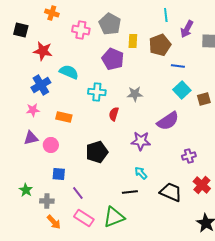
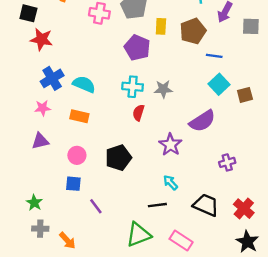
red star: (43, 51) -> (41, 39), moved
cyan semicircle: (69, 72) -> (84, 84), moved
cyan cross: (97, 92) -> (133, 87), moved
purple star: (141, 141) -> (170, 145), turned 30
pink circle: (51, 145) -> (77, 155), moved
red cross: (202, 185) -> (244, 209), moved
gray cross: (47, 201) -> (40, 229), moved
pink rectangle: (84, 218) -> (181, 241), moved

